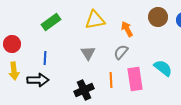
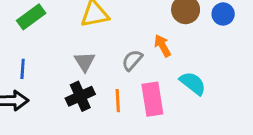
orange arrow: (127, 29) -> (162, 46), moved
black cross: (84, 90) -> (80, 96), moved

